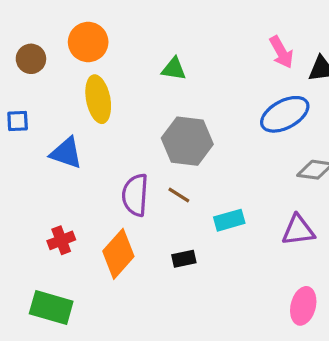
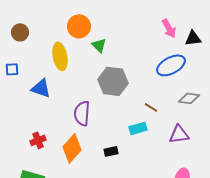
orange circle: (88, 42) -> (79, 26), moved
green triangle: (174, 69) -> (99, 45), moved, turned 35
brown line: (179, 195) -> (151, 107), moved

